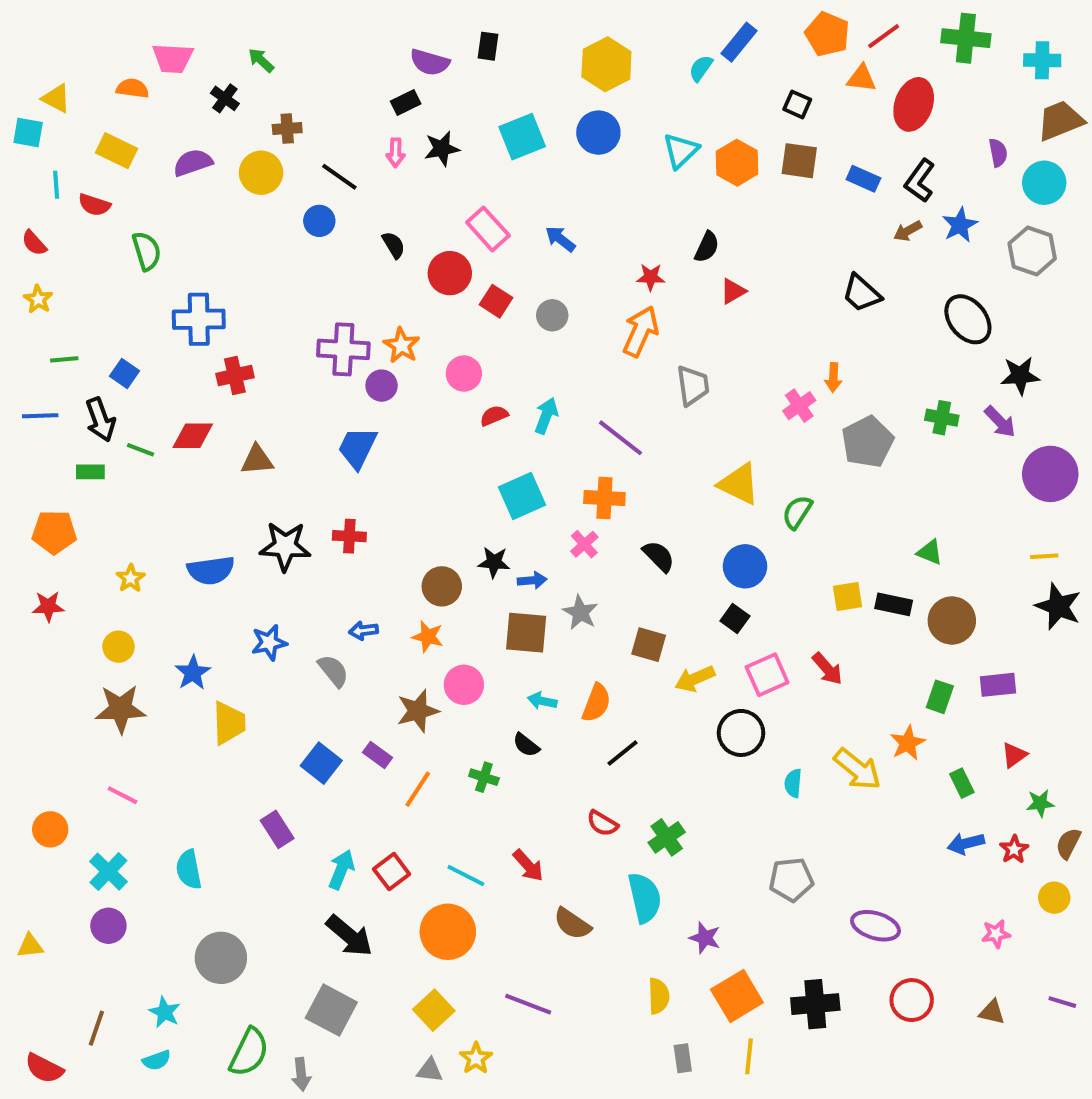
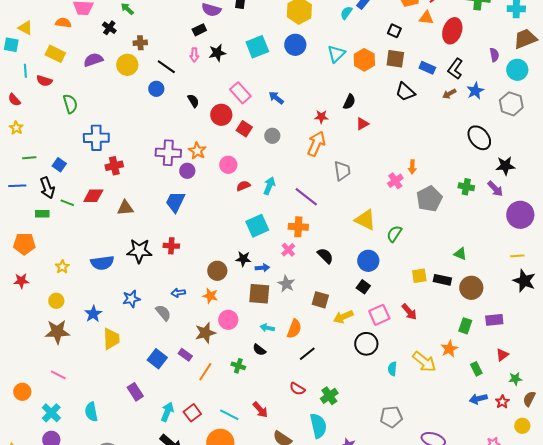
black trapezoid: (861, 293) -> (405, 92), moved

